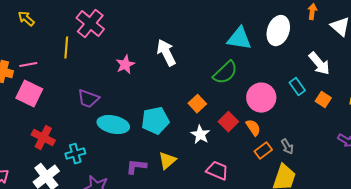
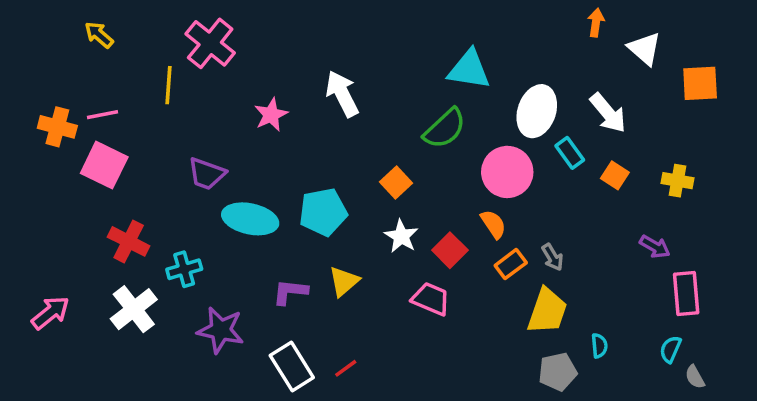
white ellipse: (278, 31) -> (537, 111), moved
red square: (228, 122) -> (450, 250), moved

